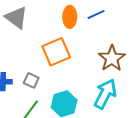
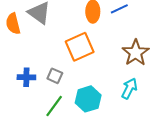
cyan arrow: (105, 94) -> (129, 88), size x0.7

